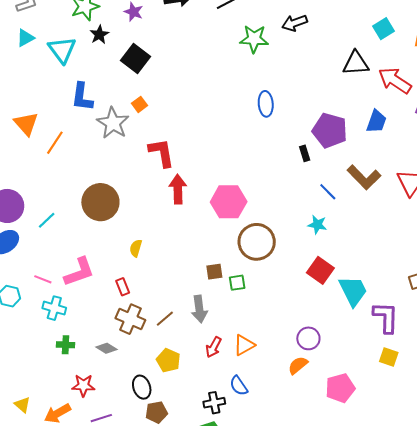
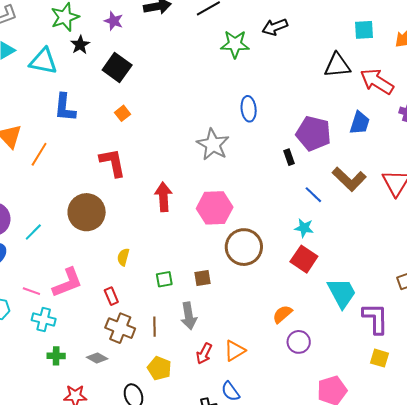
cyan square: (384, 29) -> (364, 30), turned 30
cyan triangle: (62, 50) -> (43, 61), turned -40
gray star: (113, 123) -> (213, 144), moved
red L-shape: (161, 153) -> (113, 163), moved
red square: (320, 270) -> (304, 259), moved
green square: (237, 283) -> (164, 279), moved
brown line: (165, 319) -> (155, 327), turned -48
orange semicircle: (298, 365) -> (282, 314), moved

